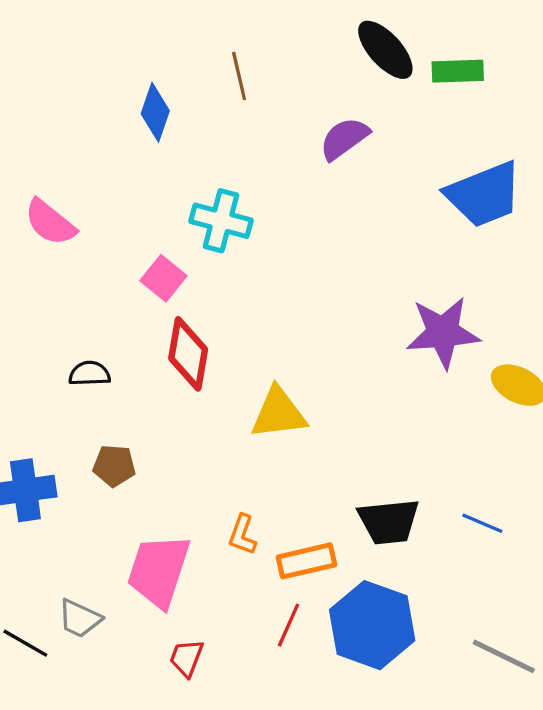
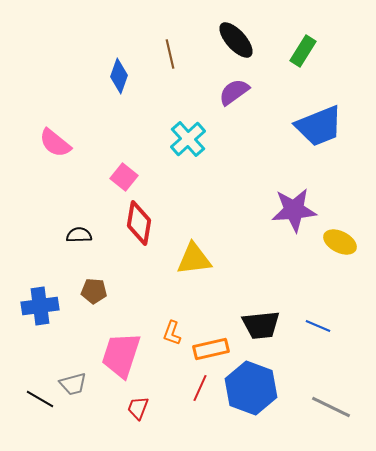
black ellipse: (385, 50) -> (236, 40), moved
green rectangle: (458, 71) -> (303, 51), turned -56
cyan cross: (221, 221) -> (188, 139), moved, turned 33
gray trapezoid: (80, 619) -> (73, 384), turned -40

